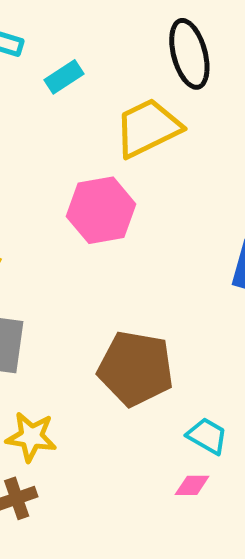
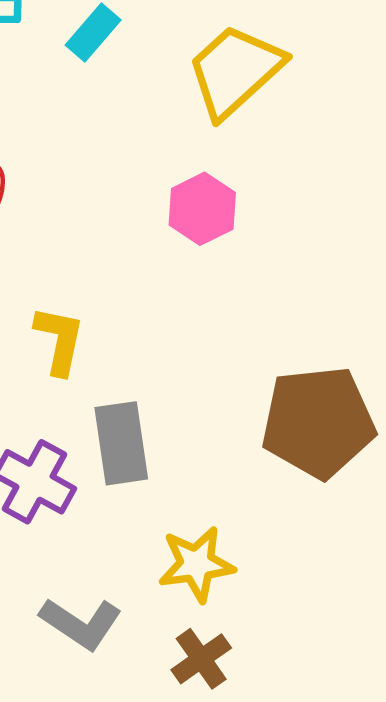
pink hexagon: (101, 210) -> (202, 209), size x0.7

